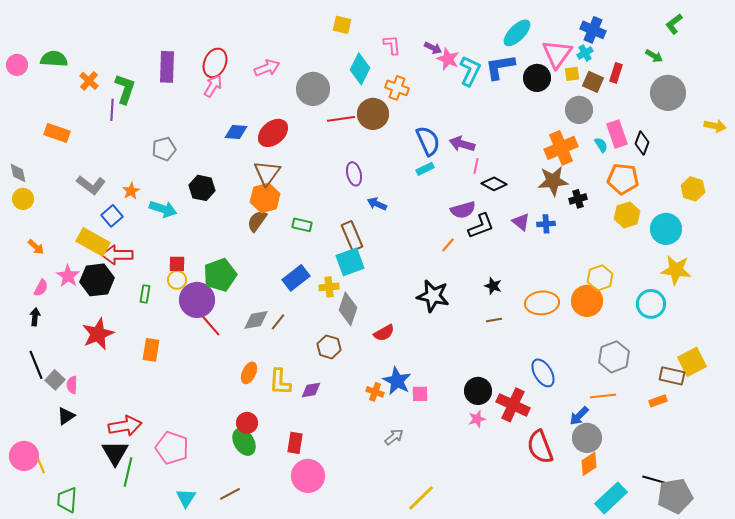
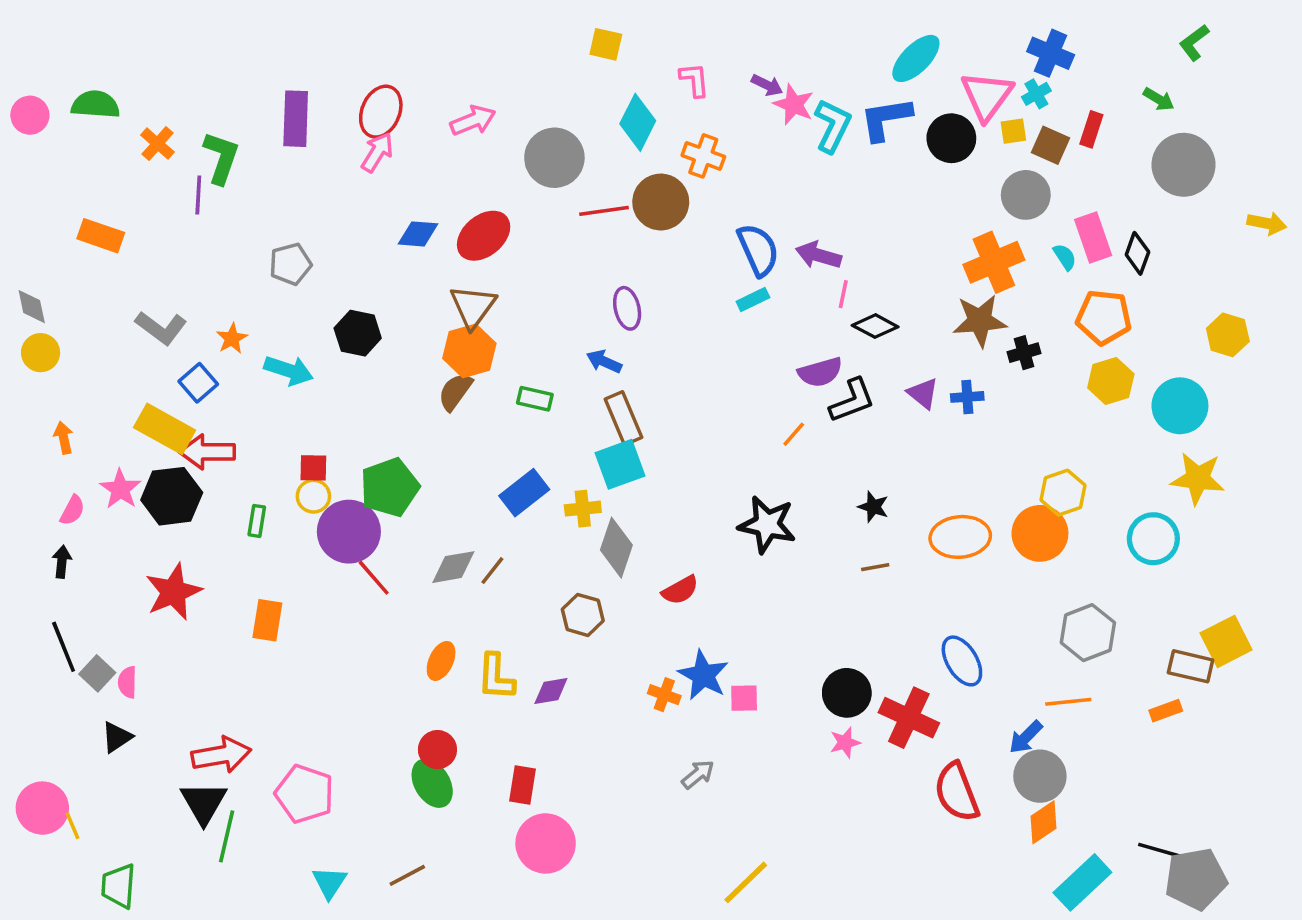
blue arrow: (377, 204) -> (604, 361), moved
orange arrow: (36, 247) -> (64, 438), turned -144

